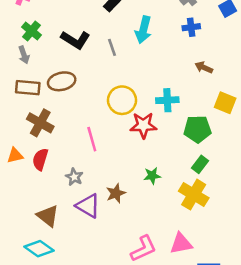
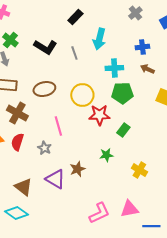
blue cross: (191, 27) -> (142, 47), moved
brown ellipse: (62, 81) -> (44, 89), moved
cyan cross: (167, 100) -> (114, 68), moved
green pentagon: (197, 129) -> (122, 93), moved
green rectangle: (200, 164) -> (123, 130), moved
gray star: (74, 177) -> (44, 148), moved
yellow cross: (194, 195) -> (139, 170), size x0.7

